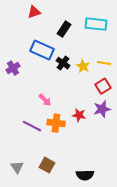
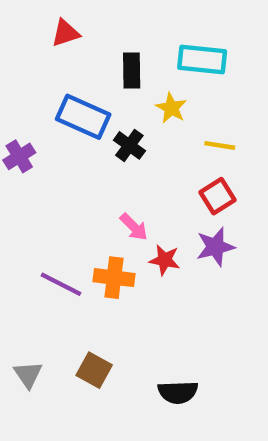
black rectangle: (64, 29) -> (132, 71), turned -35
yellow star: (83, 66) -> (171, 108), moved
pink arrow: (45, 100) -> (134, 227), moved

